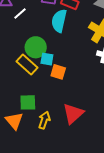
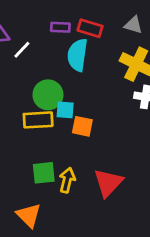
yellow rectangle: (27, 64) -> (38, 120), turned -40
yellow arrow: (44, 120) -> (67, 180), moved
orange triangle: (14, 121) -> (29, 215), moved

